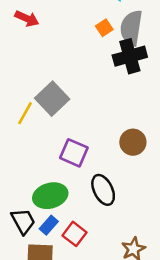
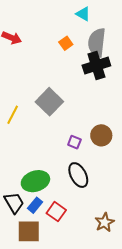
orange square: (104, 28) -> (66, 43), moved
gray square: (52, 99) -> (49, 102), moved
purple square: (74, 153) -> (74, 142), moved, size x0.6

